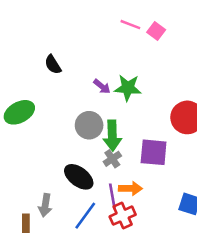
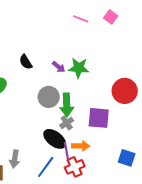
pink square: (156, 31) -> (111, 17), moved
black semicircle: (53, 65) -> (26, 62), moved
black ellipse: (79, 177) -> (55, 139), moved

